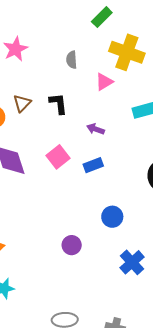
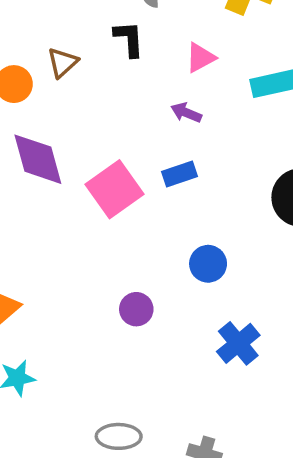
pink triangle: (104, 82) -> (201, 58), moved
black L-shape: (58, 104) -> (129, 39), moved
pink square: (58, 157) -> (114, 189), moved, size x1.4

